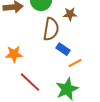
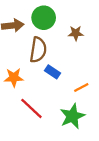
brown semicircle: (51, 29) -> (38, 50), moved
blue rectangle: (63, 49) -> (52, 72), moved

